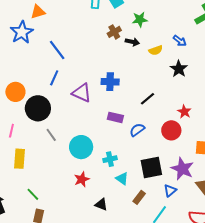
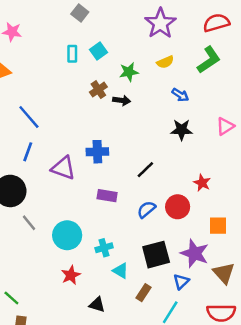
yellow semicircle: (156, 50) -> (165, 62), moved
black star: (179, 69) -> (182, 130), turned -30
red star: (184, 112) -> (202, 183), moved
blue semicircle: (137, 130) -> (146, 209), moved

